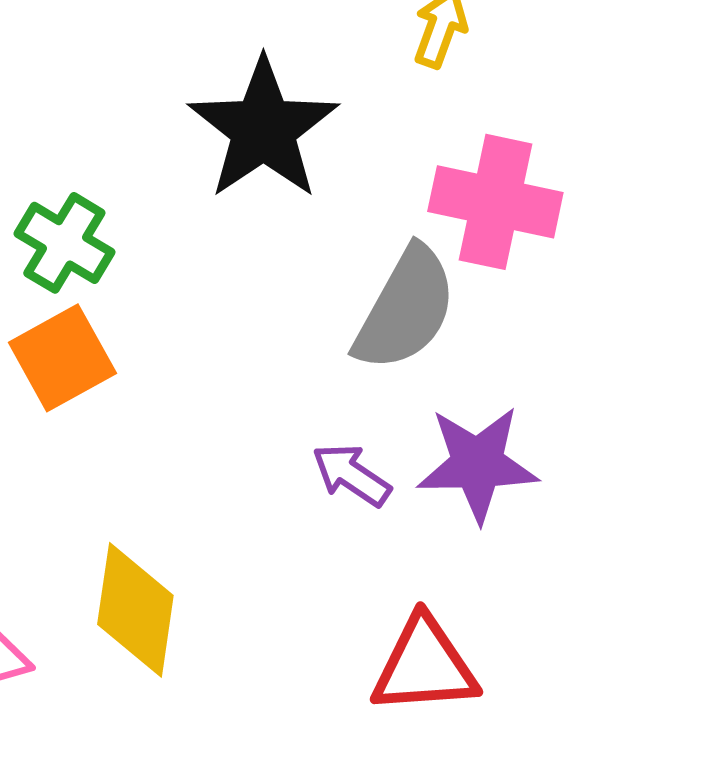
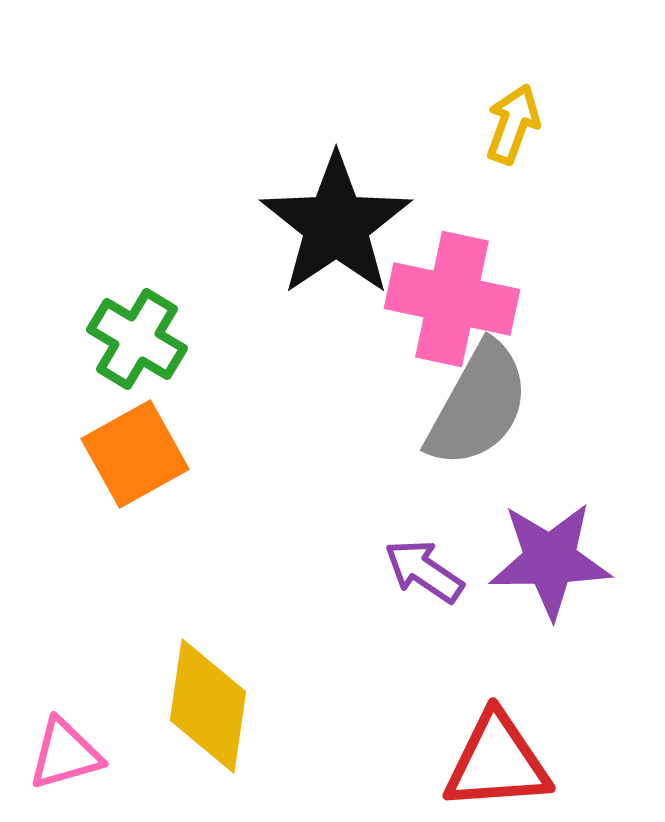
pink cross: (495, 202) -> (452, 299), moved

